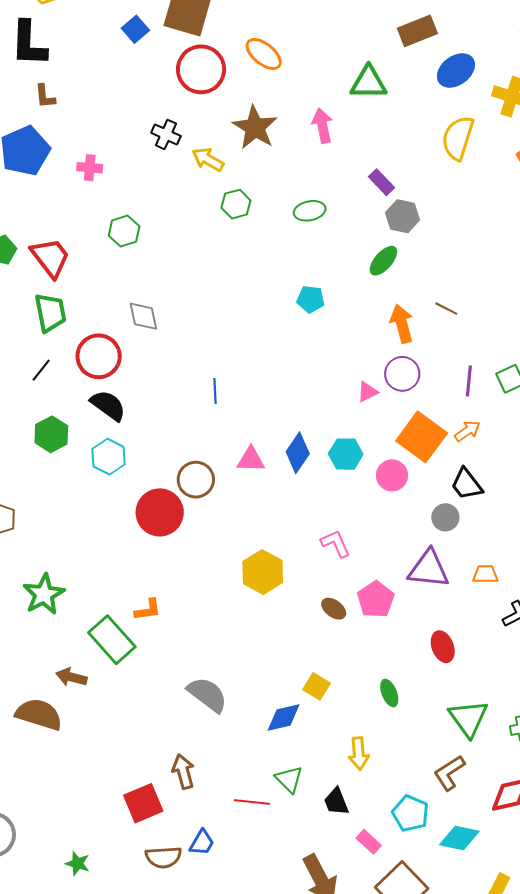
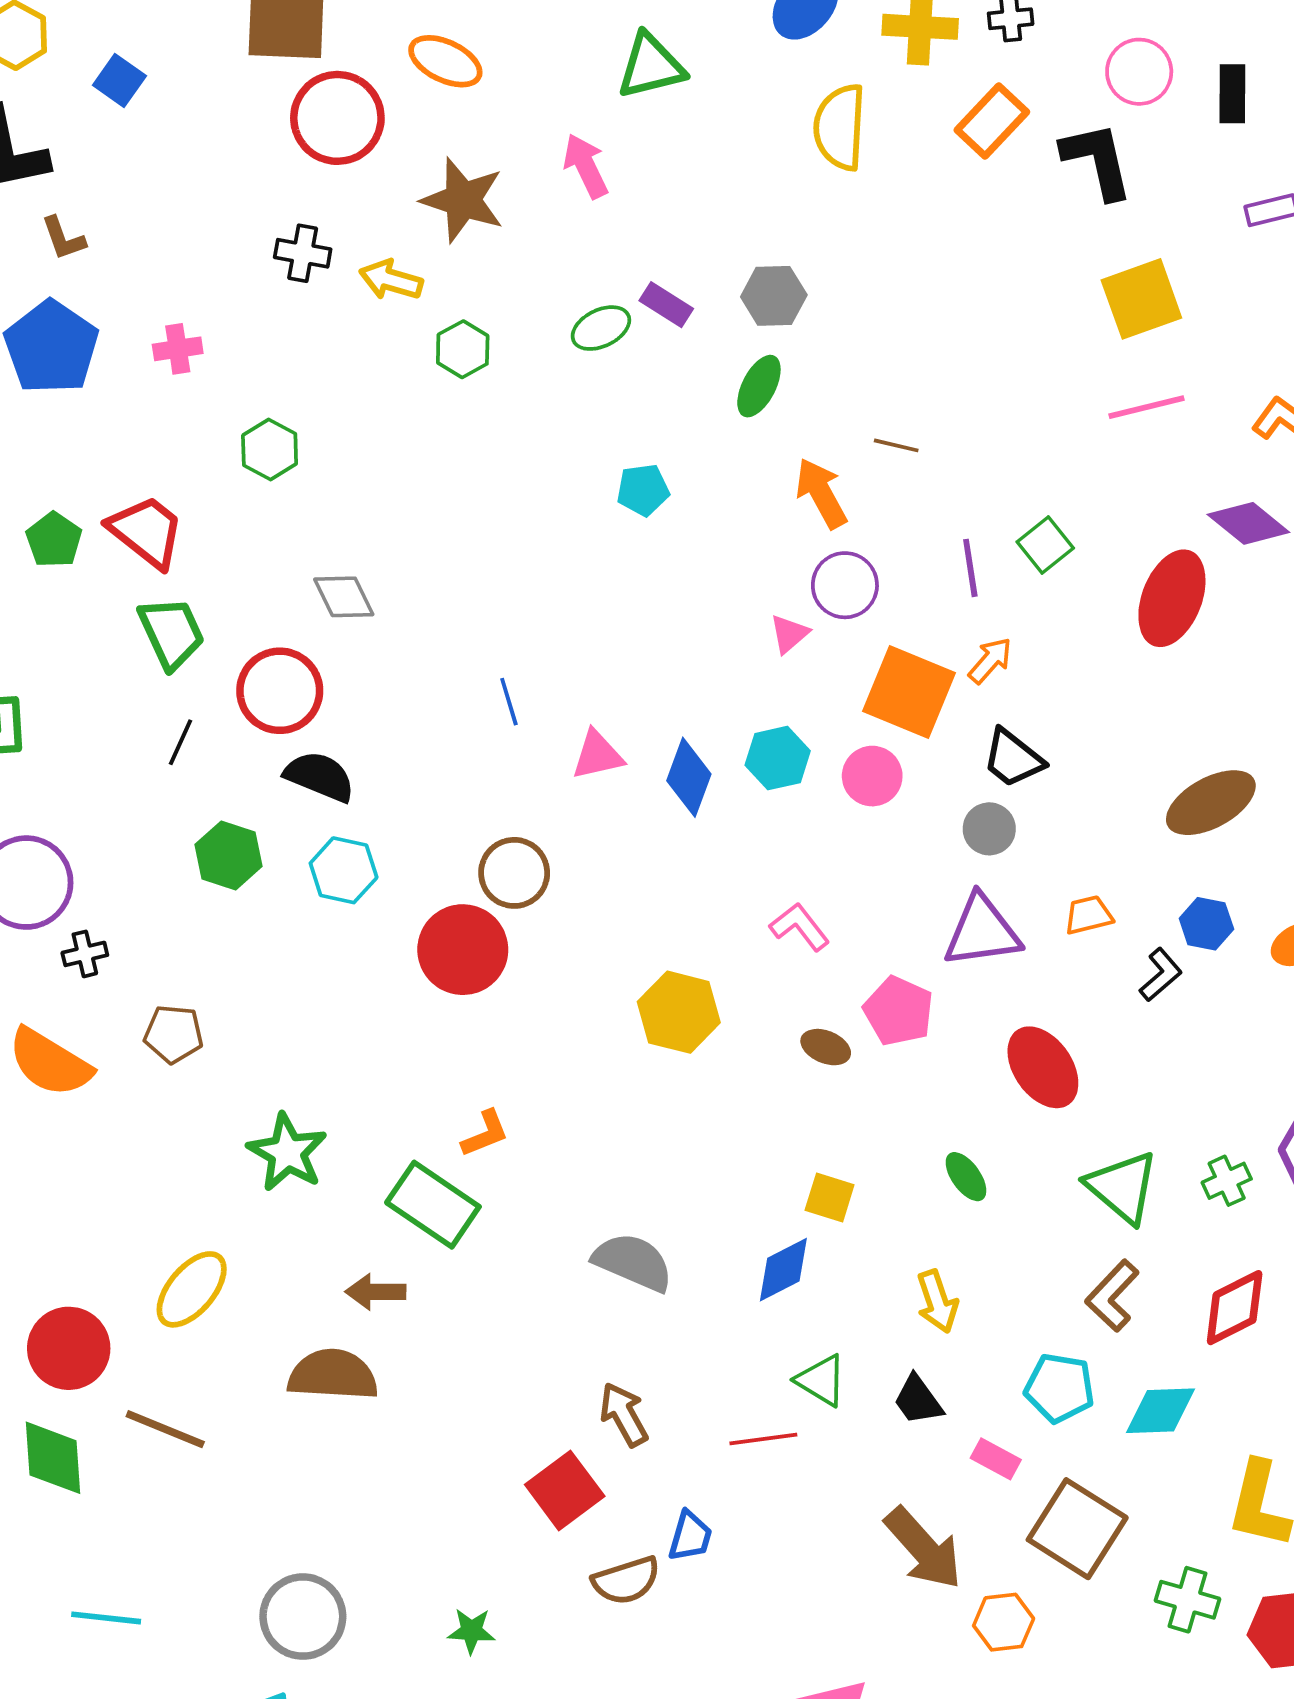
blue square: (135, 29) -> (119, 81), moved
purple rectangle: (382, 182) -> (666, 305), moved
pink triangle: (251, 460) -> (597, 755), moved
red ellipse: (443, 647) -> (1043, 1067), size x1.4

